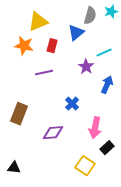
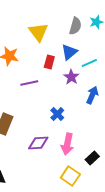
yellow triangle: (38, 22) -> (38, 32), moved, turned -45
blue triangle: (76, 33) -> (69, 52), moved
red rectangle: (52, 46) -> (49, 62), moved
pink arrow: (95, 128) -> (67, 144), moved

